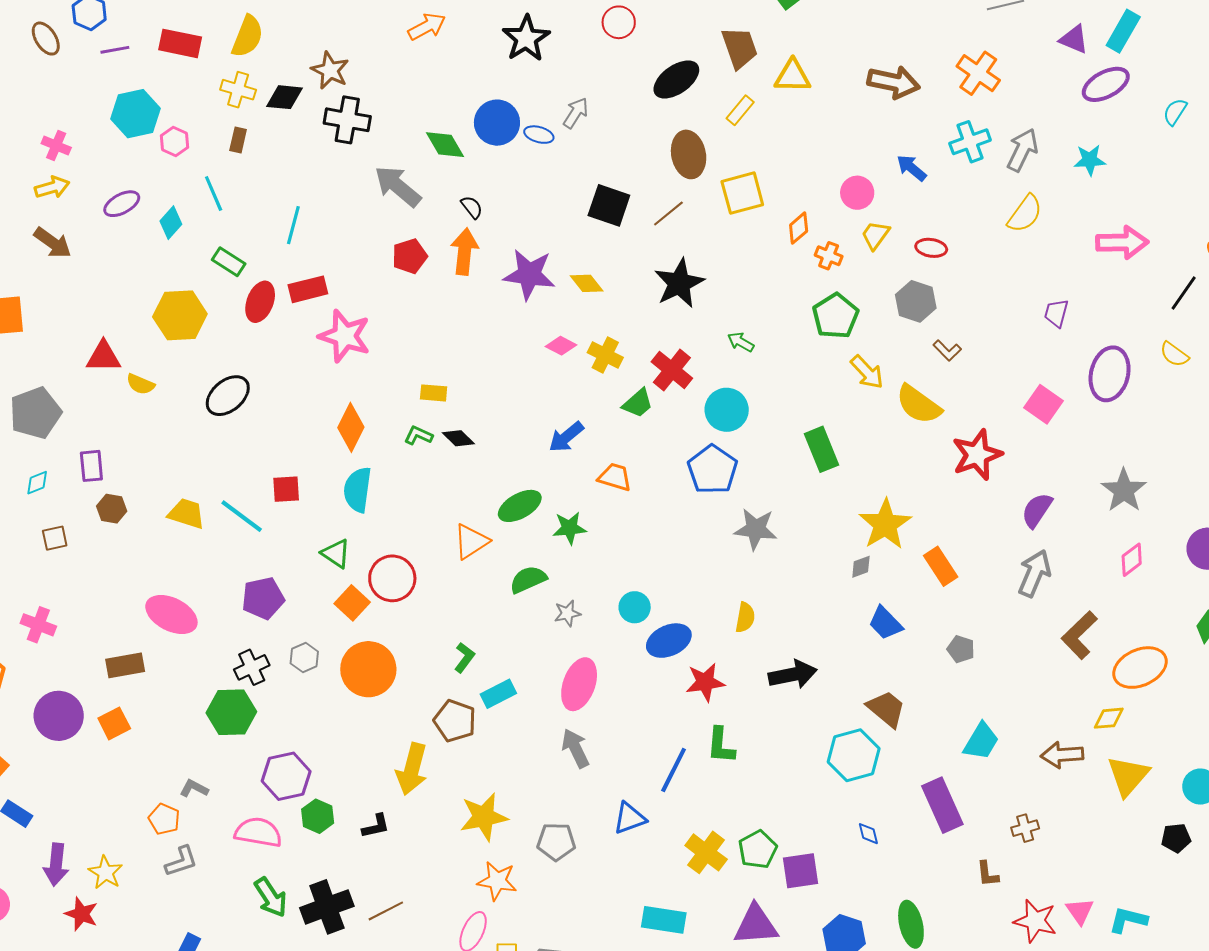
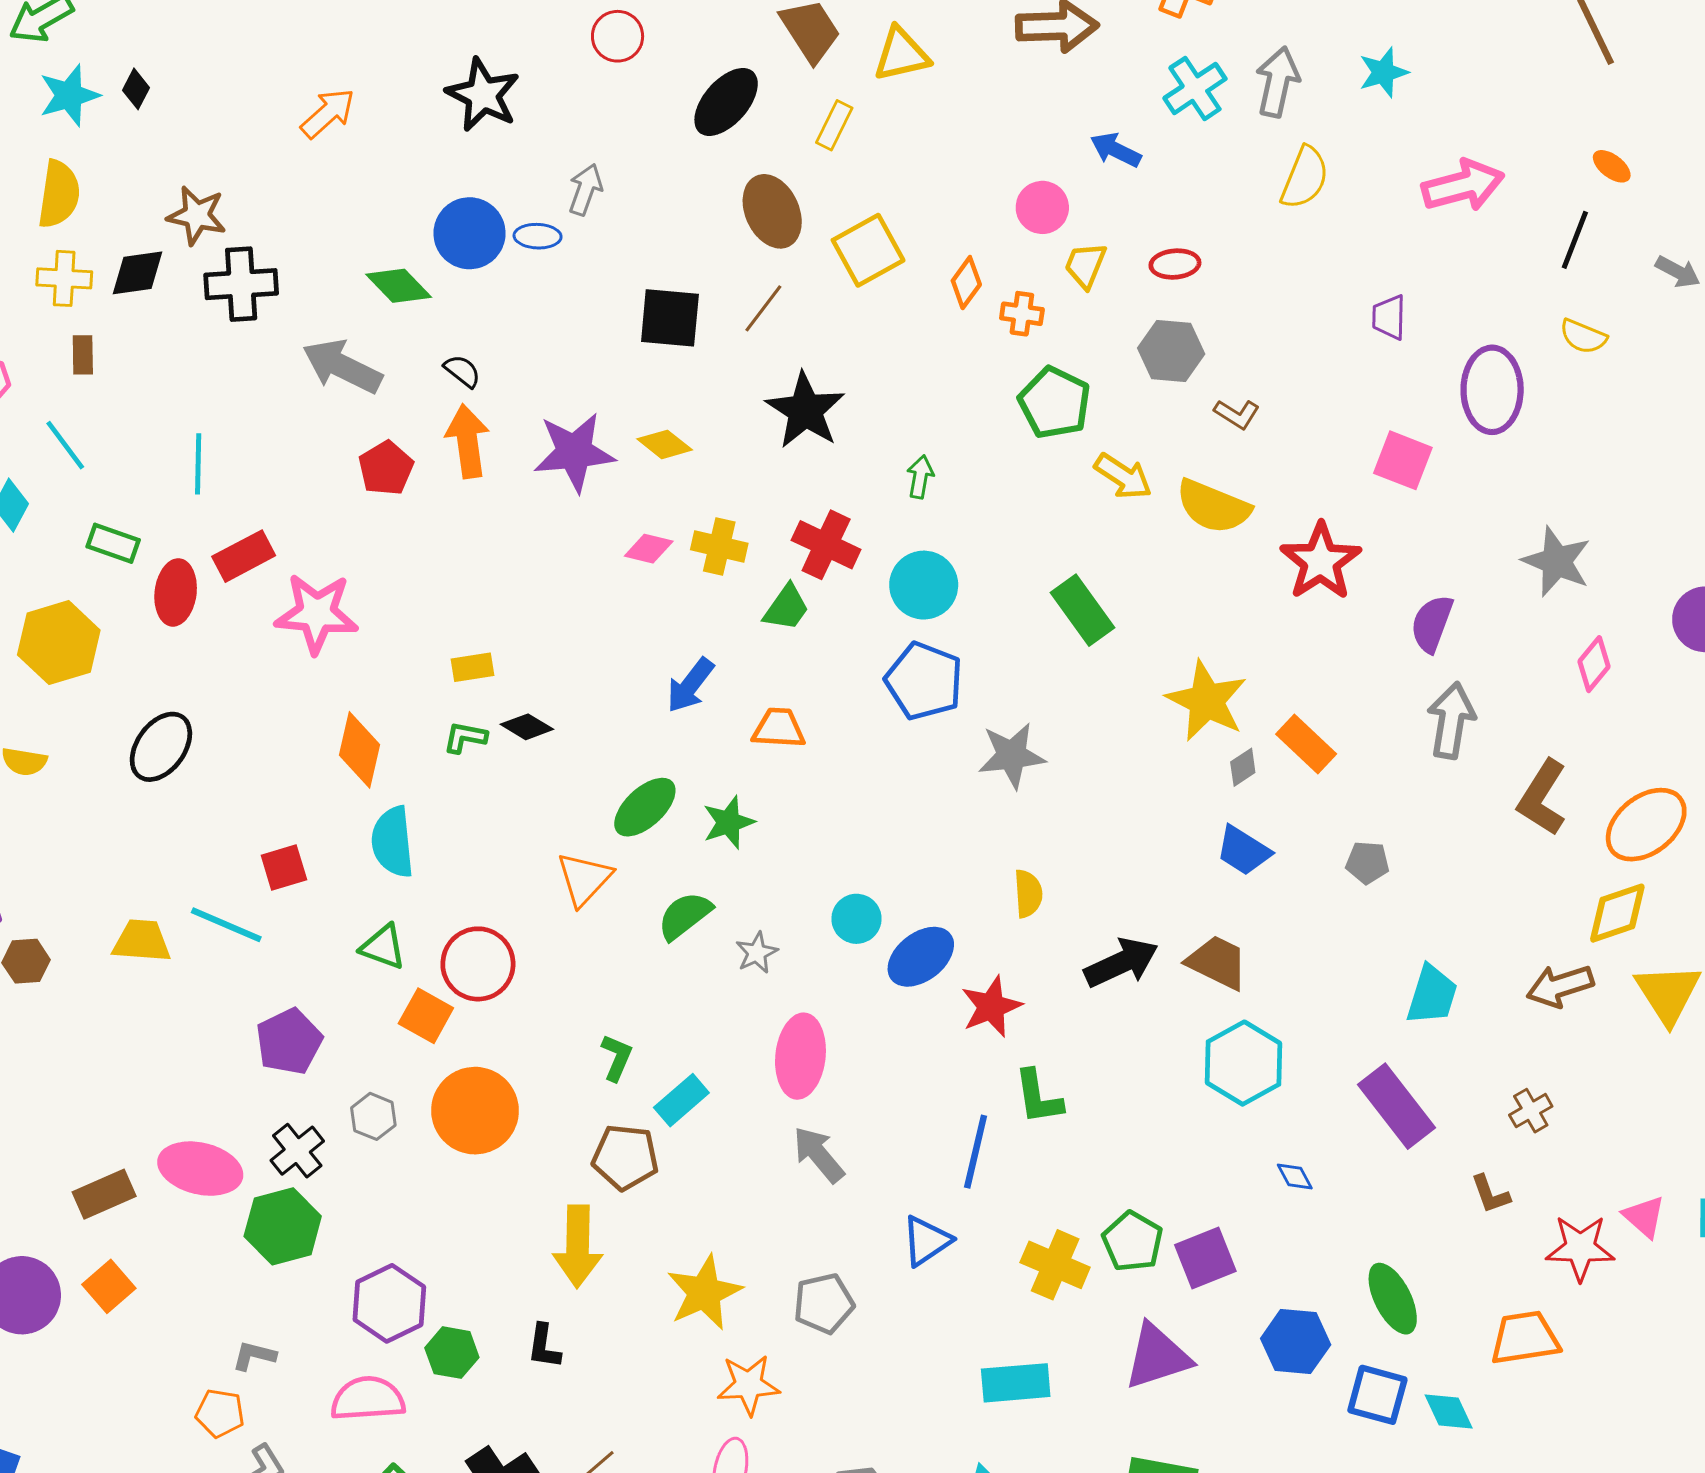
green arrow: (741, 342) -> (920, 477), turned 84
gray diamond: (861, 567) -> (1243, 767), moved
pink ellipse: (171, 614) -> (200, 1169), moved
brown trapezoid: (886, 709) -> (1217, 962), moved
yellow diamond: (1109, 718) -> (1617, 913), size x1.4
black L-shape: (376, 826) -> (544, 1346), turned 124

